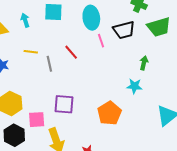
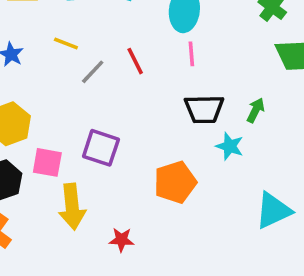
black trapezoid: (124, 30) -> (204, 109), moved
gray line: (49, 64) -> (93, 72), turned 42

